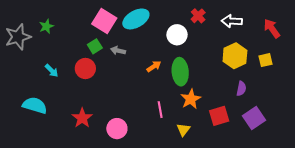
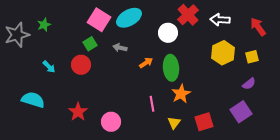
red cross: (198, 16) -> (188, 15), size x1.5
gray arrow: (118, 51) -> (120, 48), moved
purple semicircle: (241, 88) -> (249, 84), moved, turned 40
red square: (219, 116) -> (204, 122), moved

